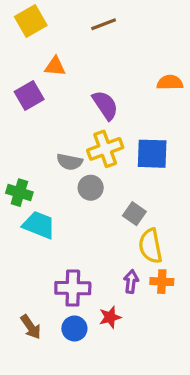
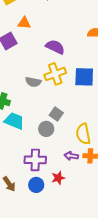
purple semicircle: (105, 105) -> (55, 47), turned -30
gray circle: (91, 188) -> (46, 129), moved
gray square: (134, 214) -> (56, 114), moved
purple arrow: (131, 282) -> (71, 156), turned -88

